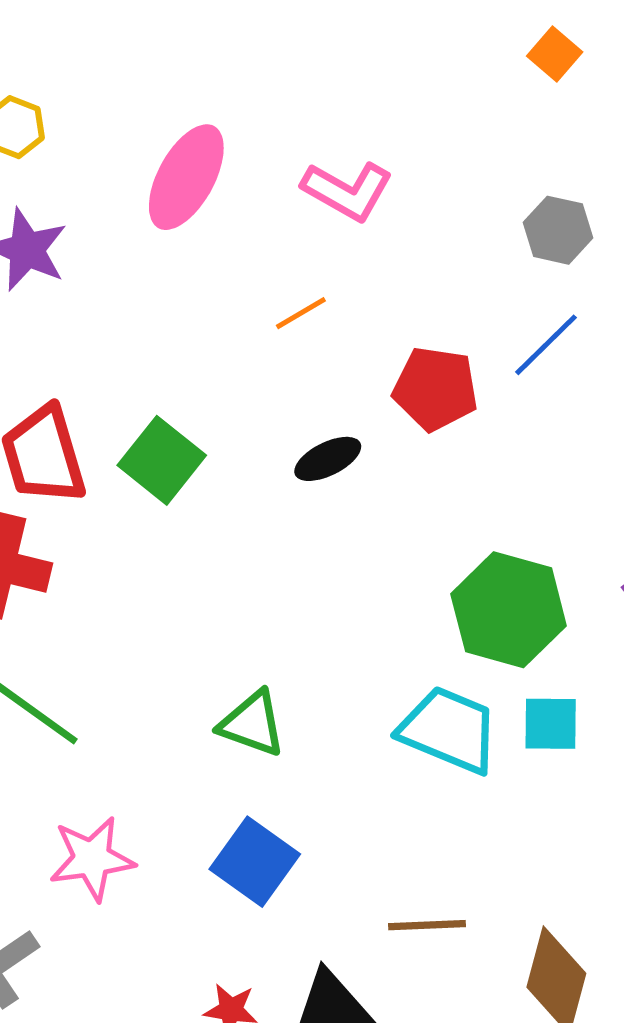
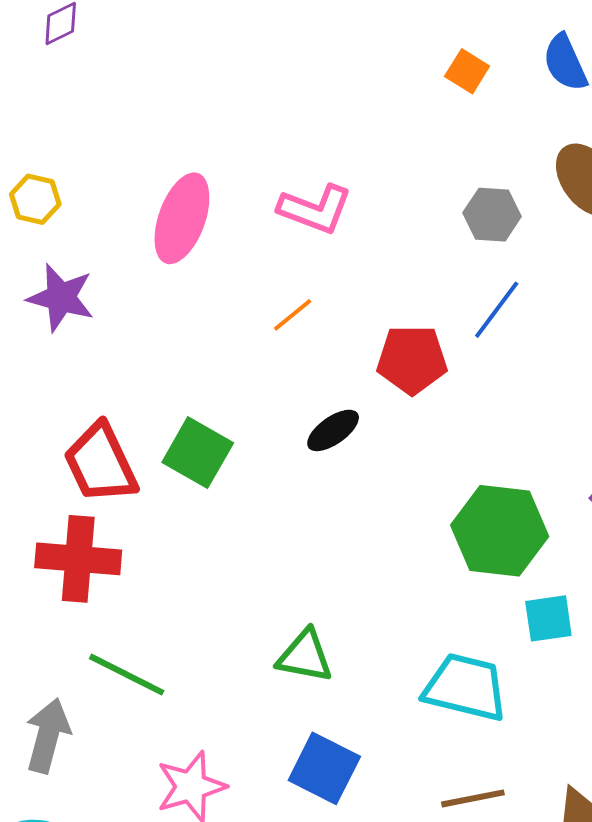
cyan trapezoid: (449, 730) -> (465, 687), moved

